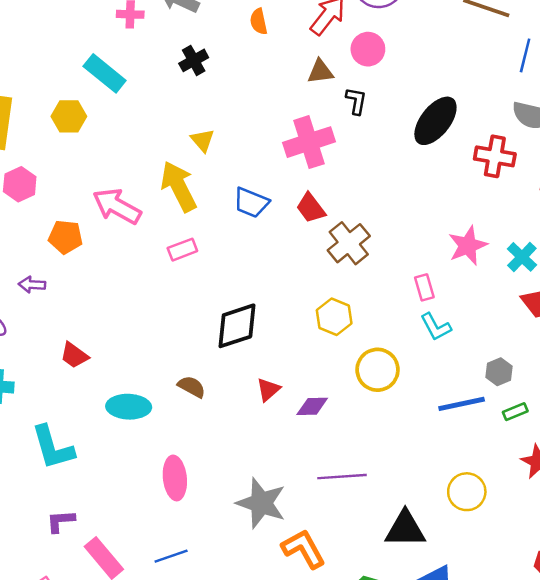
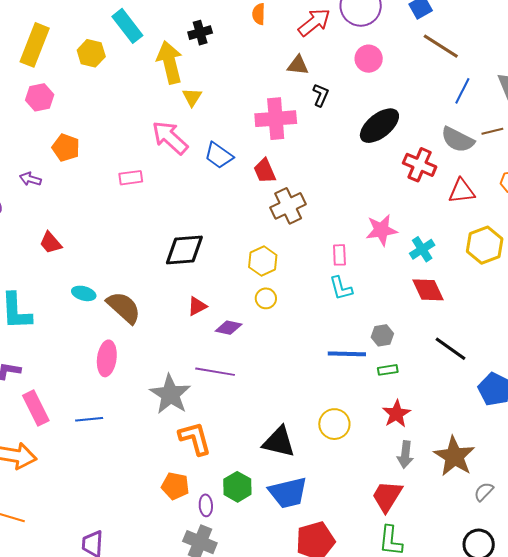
pink circle: (368, 49) -> (369, 59), moved
yellow arrow: (179, 186) -> (170, 62), moved
pink arrow: (117, 206) -> (170, 138), moved
pink rectangle: (182, 250) -> (131, 178), moved
yellow circle: (378, 370) -> (266, 298), moved, size x0.6
brown semicircle: (192, 387) -> (124, 308), moved, size x1.6
cyan ellipse: (129, 407) -> (84, 293), size x0.7
purple line: (342, 477) -> (215, 372), moved

